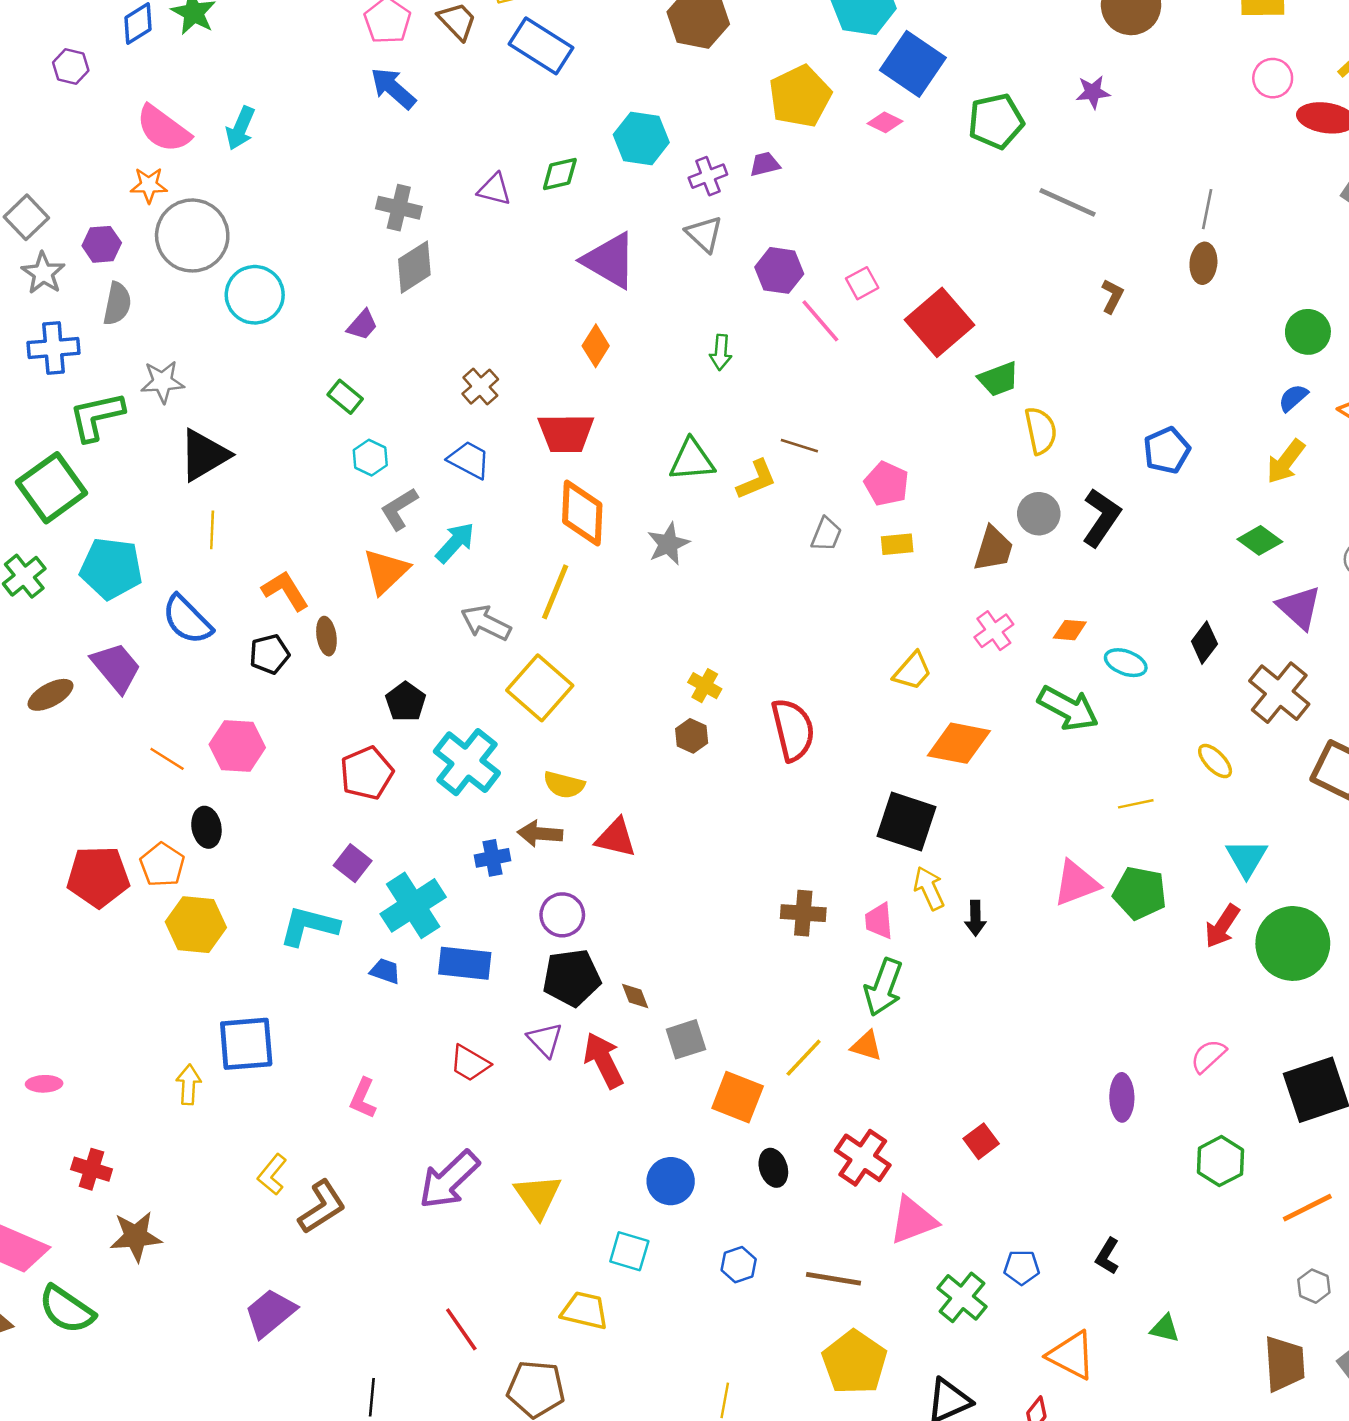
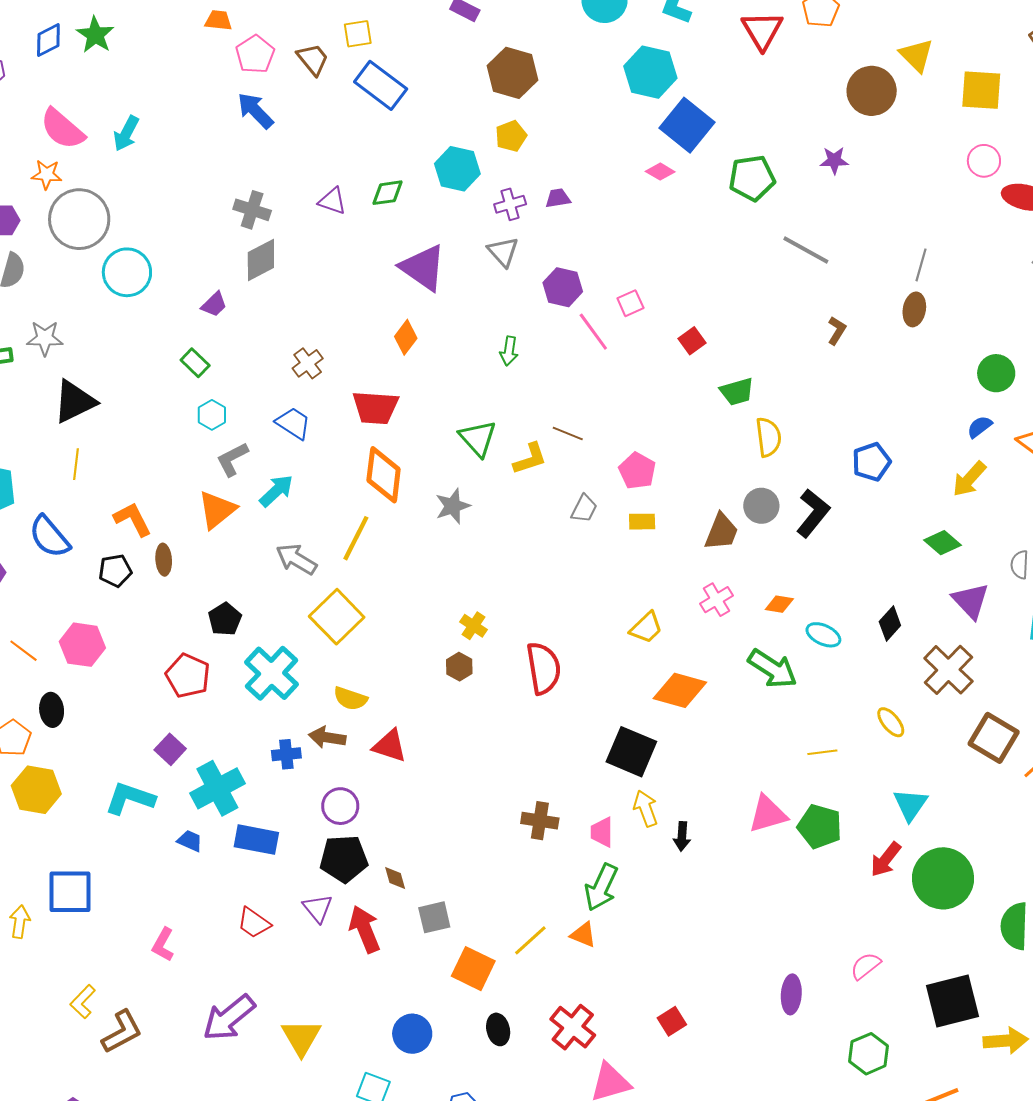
yellow pentagon: (800, 96) -> (511, 136), moved, size x0.6
red square: (940, 322) -> (692, 341), size x0.5
green triangle: (692, 460) -> (478, 438), turned 48
red pentagon: (367, 773) -> (188, 676), turned -30

